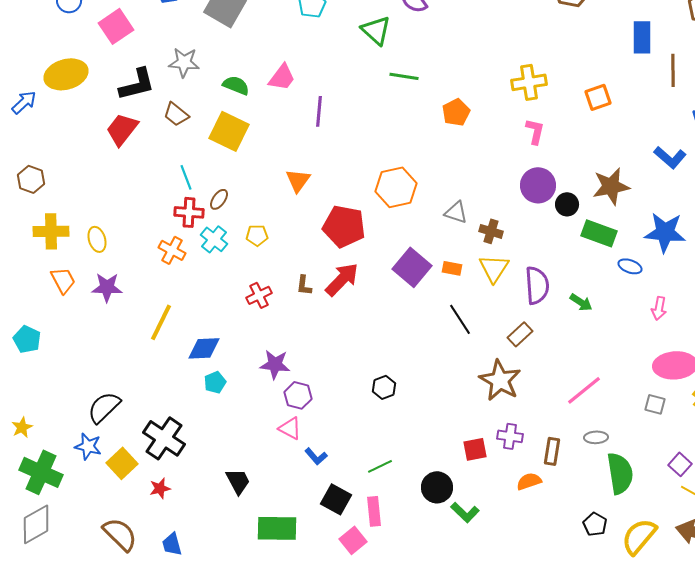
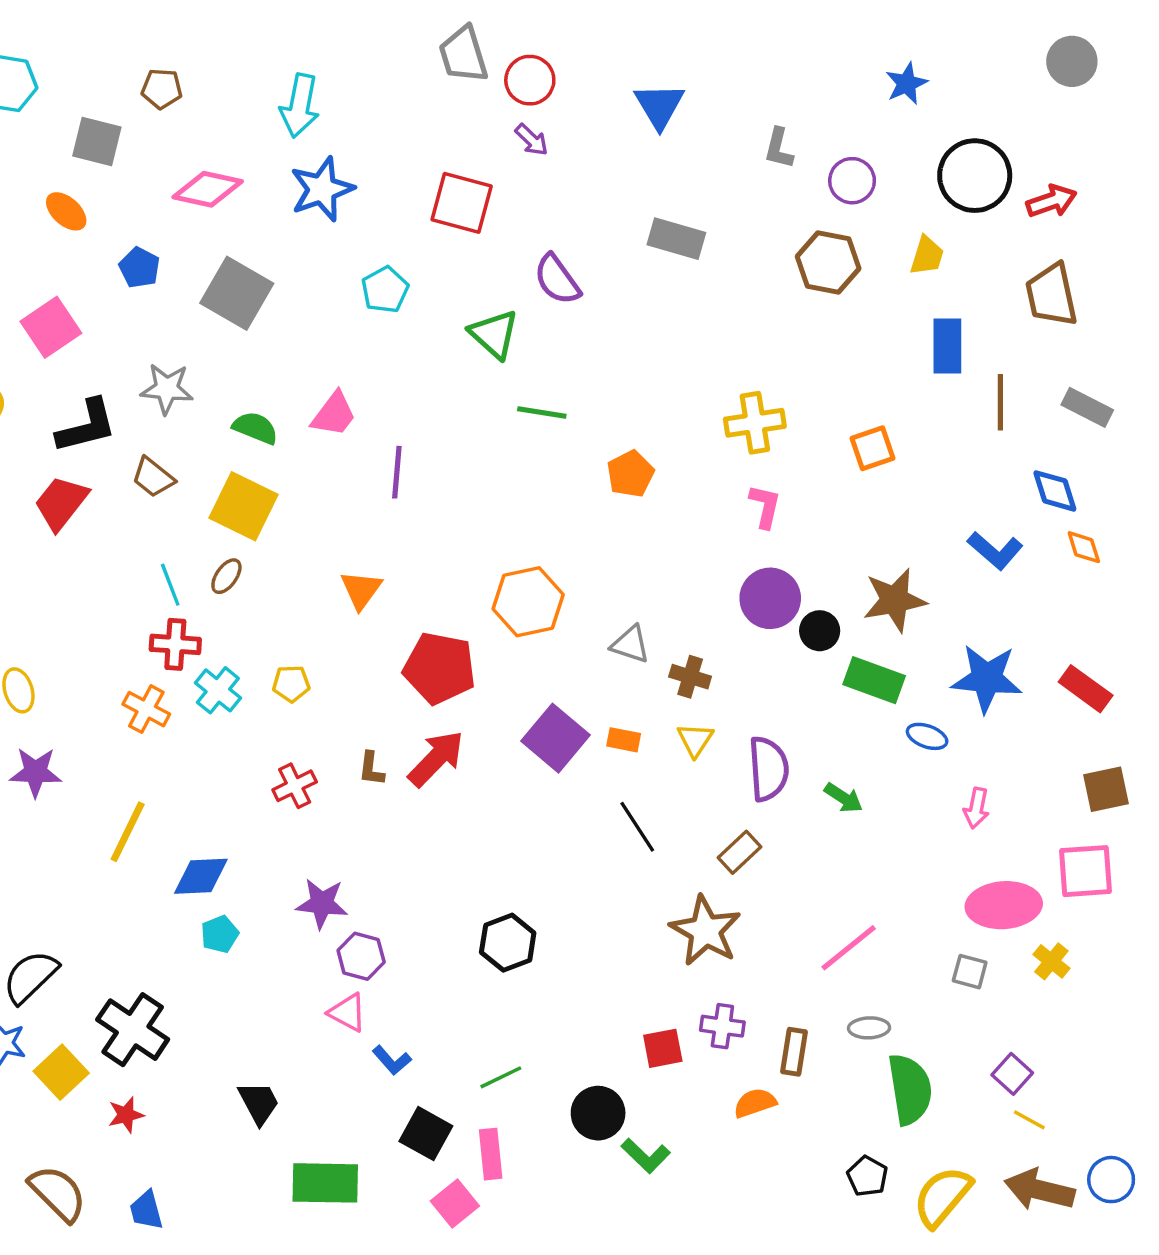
brown ellipse: (219, 199) -> (226, 576), moved
yellow triangle: (494, 268) -> (695, 740), size x0.7
black hexagon: (384, 387) -> (508, 943), size x1.4

